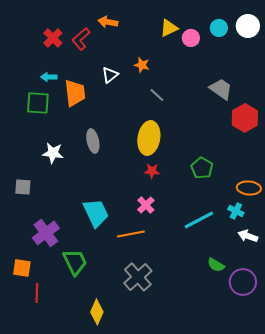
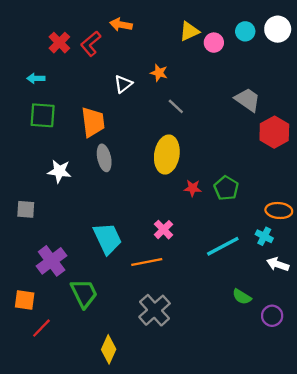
cyan arrow: (49, 77) -> (36, 78), moved
orange trapezoid: (75, 93) -> (93, 122), moved
red star: (152, 171) -> (193, 188), moved
purple circle: (243, 282) -> (272, 316), size x0.7
red line: (37, 293) -> (41, 328), turned 42

